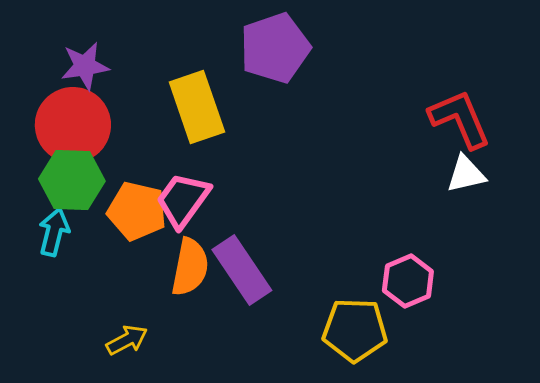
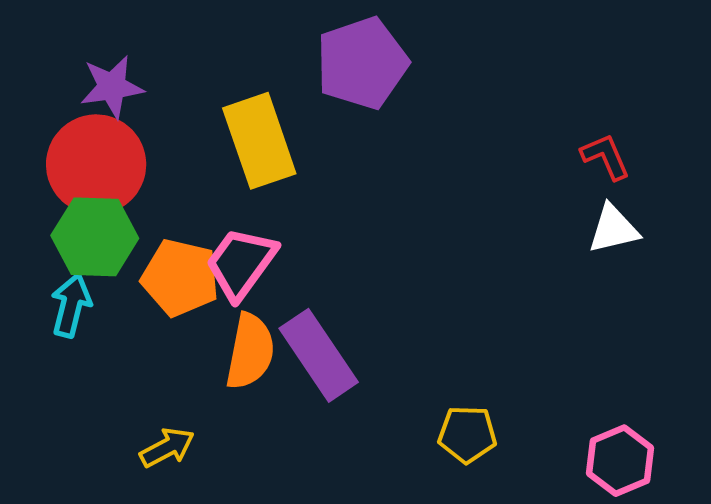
red L-shape: (460, 119) -> (605, 157), size x0.6
pink hexagon: (408, 281) -> (620, 461), moved
yellow pentagon: (355, 330) -> (467, 434), size x0.7

